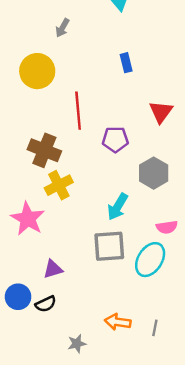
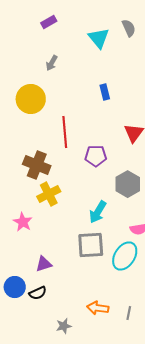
pink star: (28, 219) -> (23, 222), size x0.7

